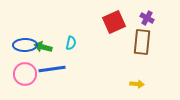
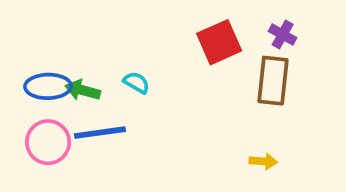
cyan semicircle: (71, 43) -> (136, 83), turned -72

